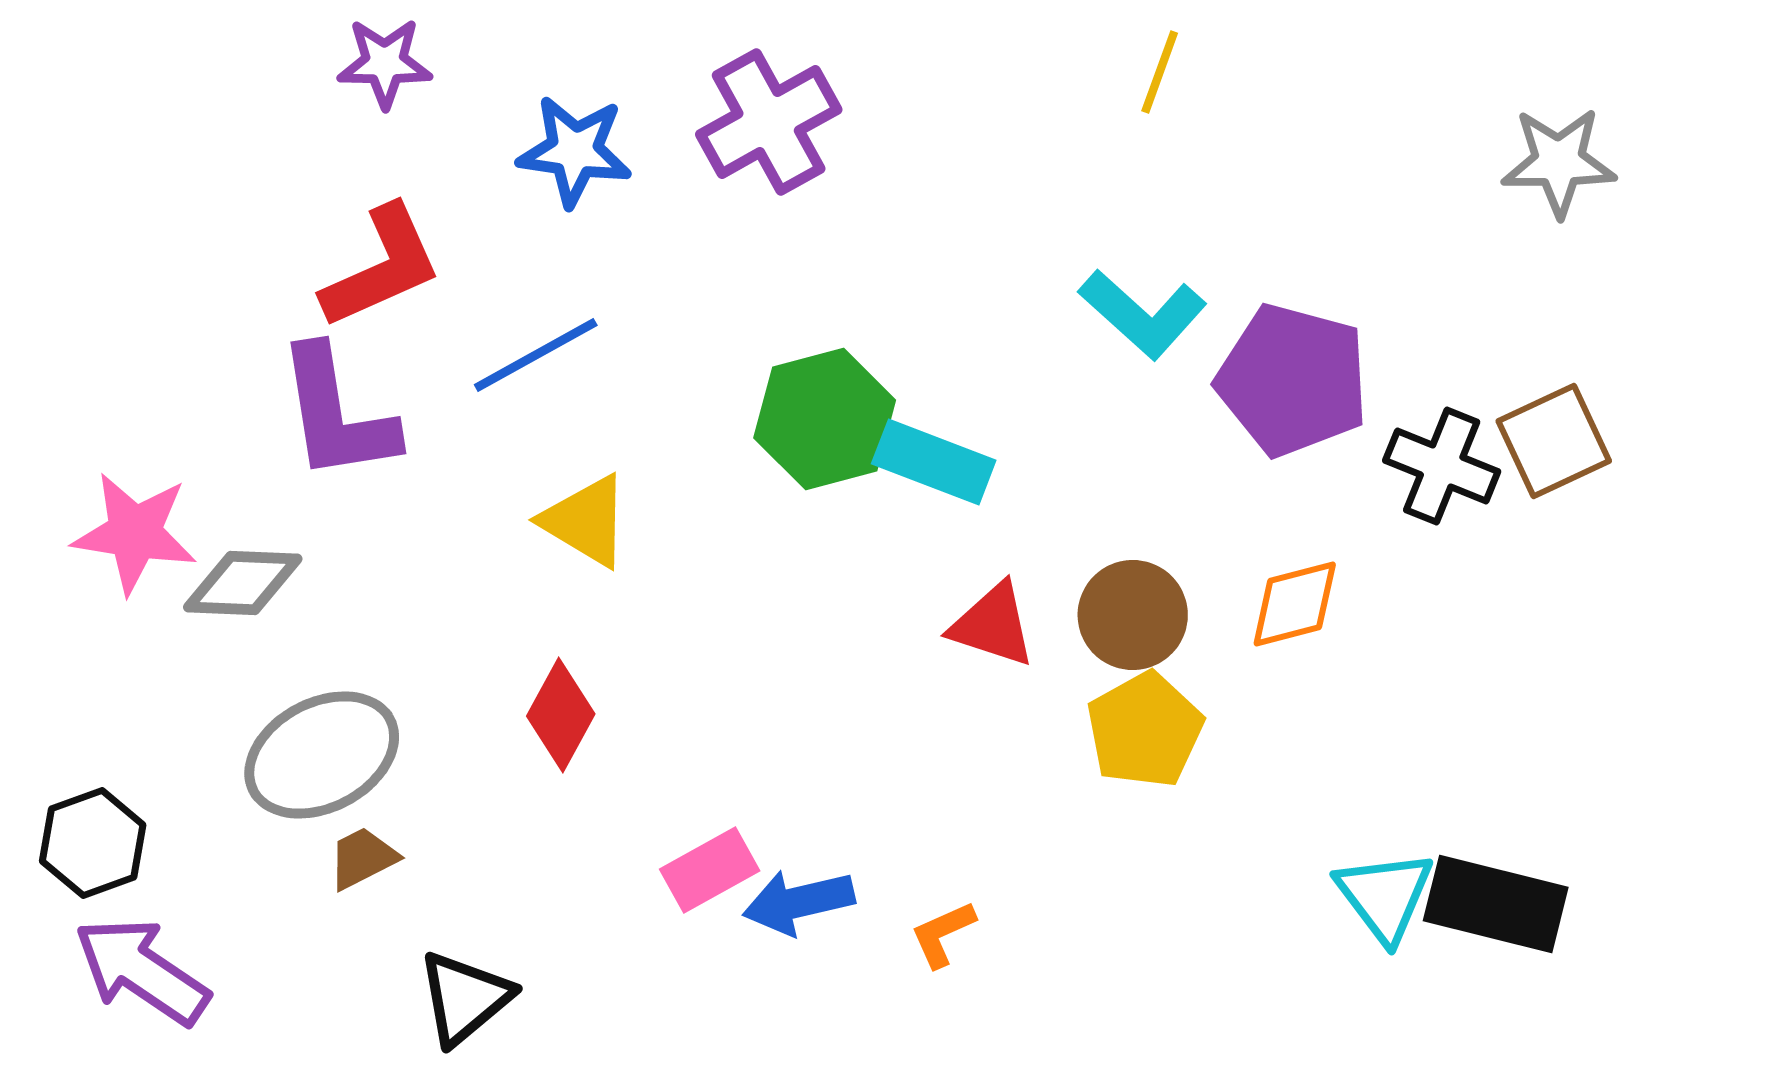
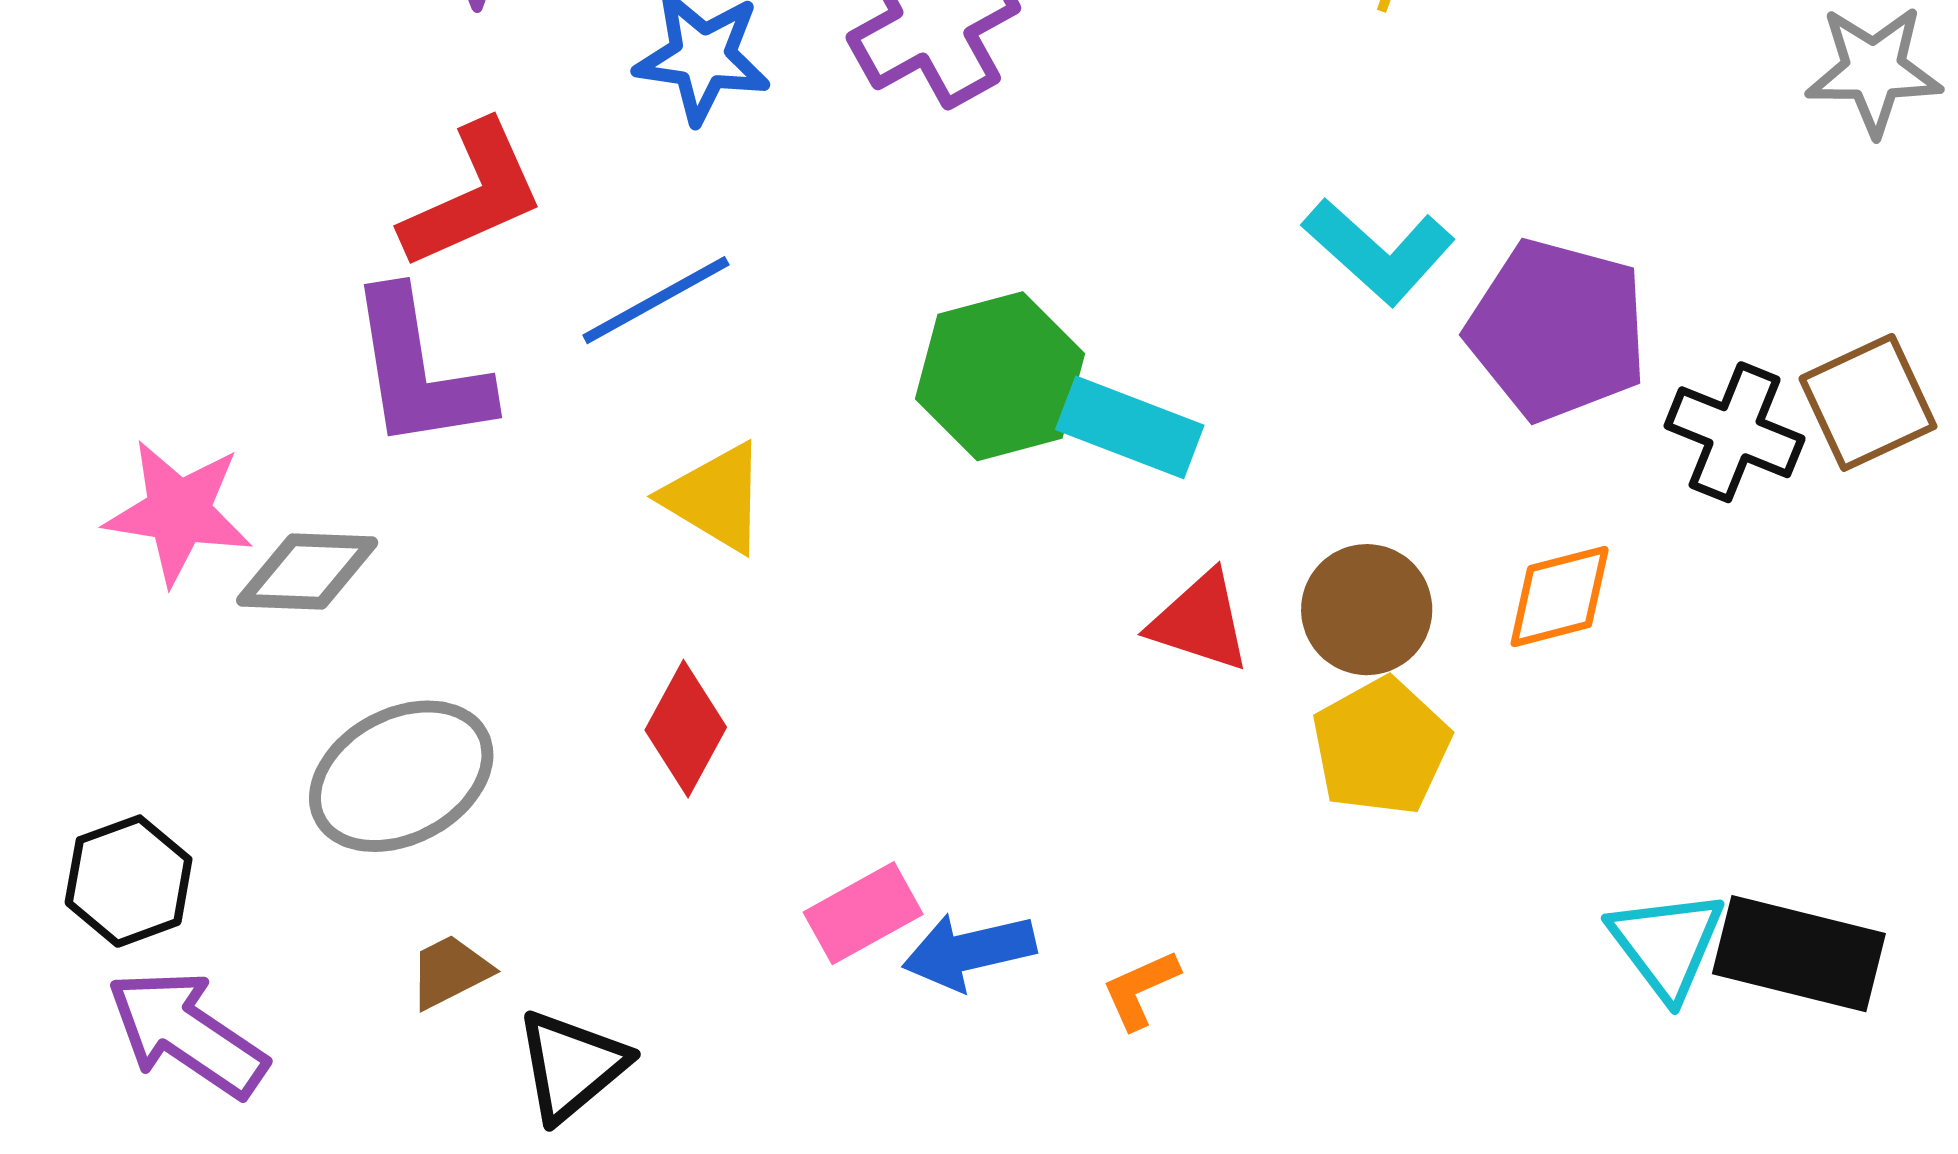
brown trapezoid: (363, 858) -> (450, 972), moved

